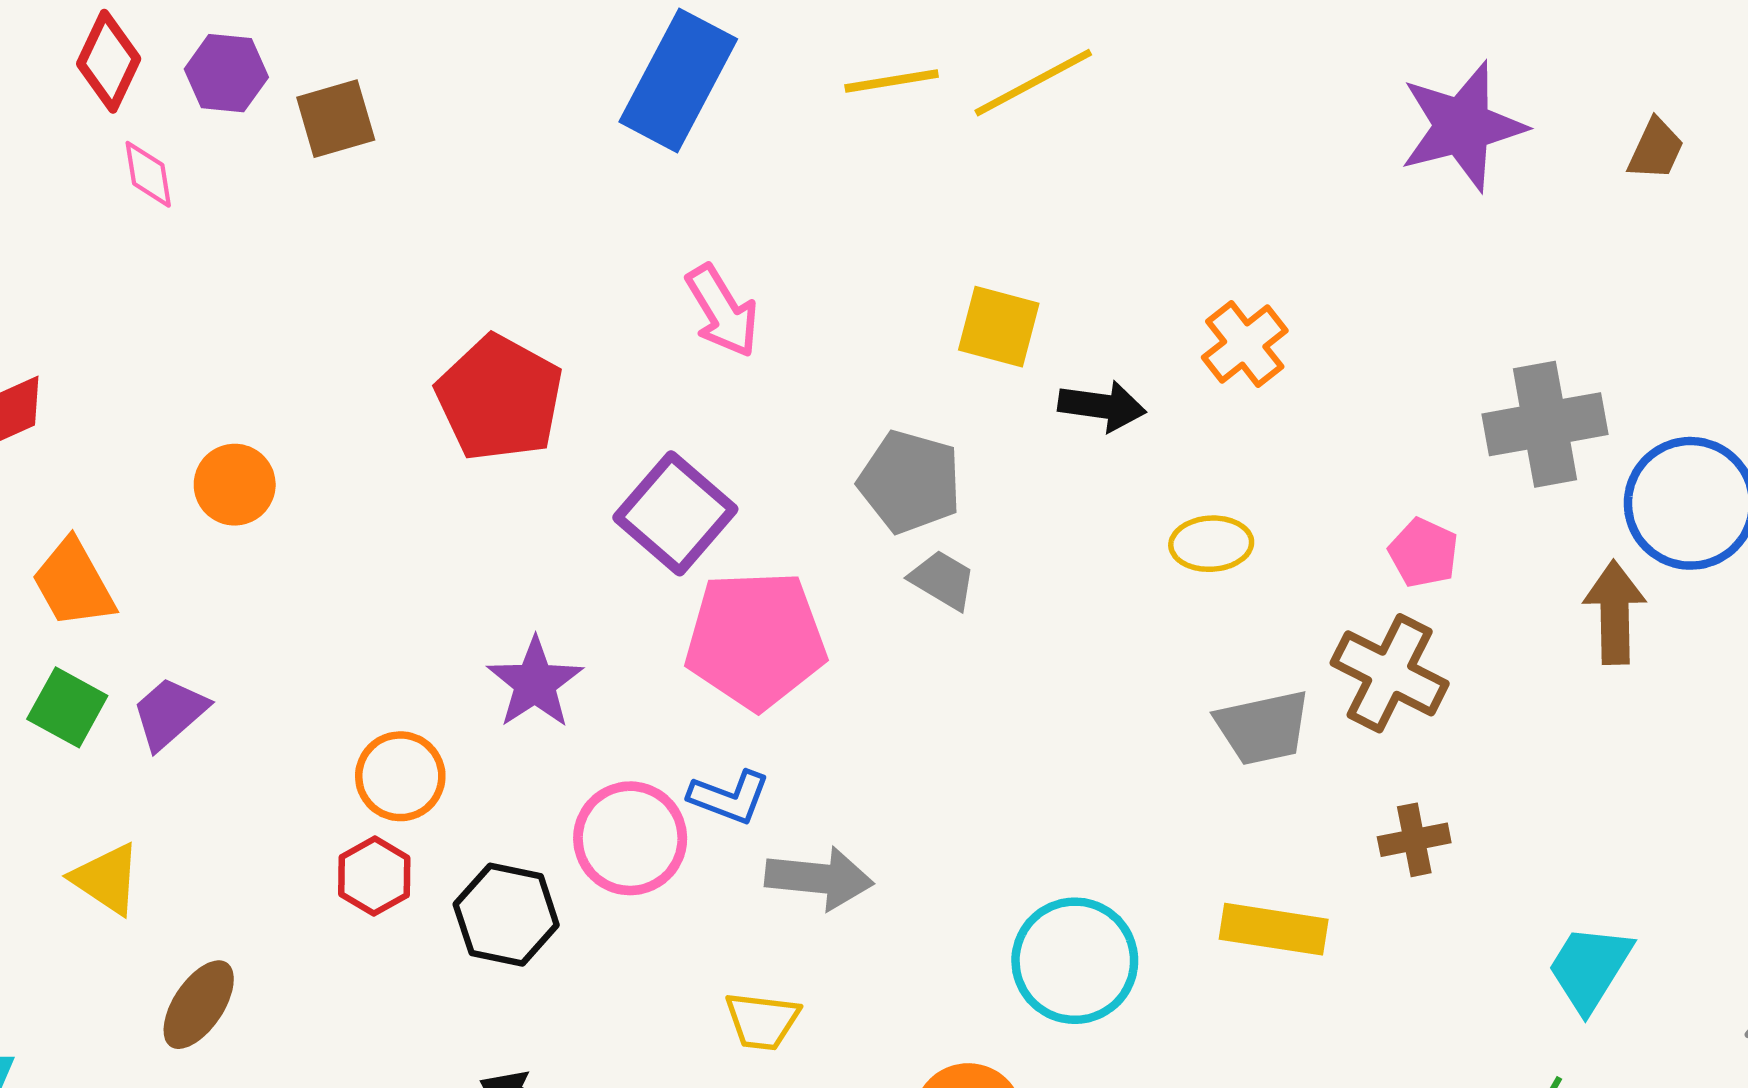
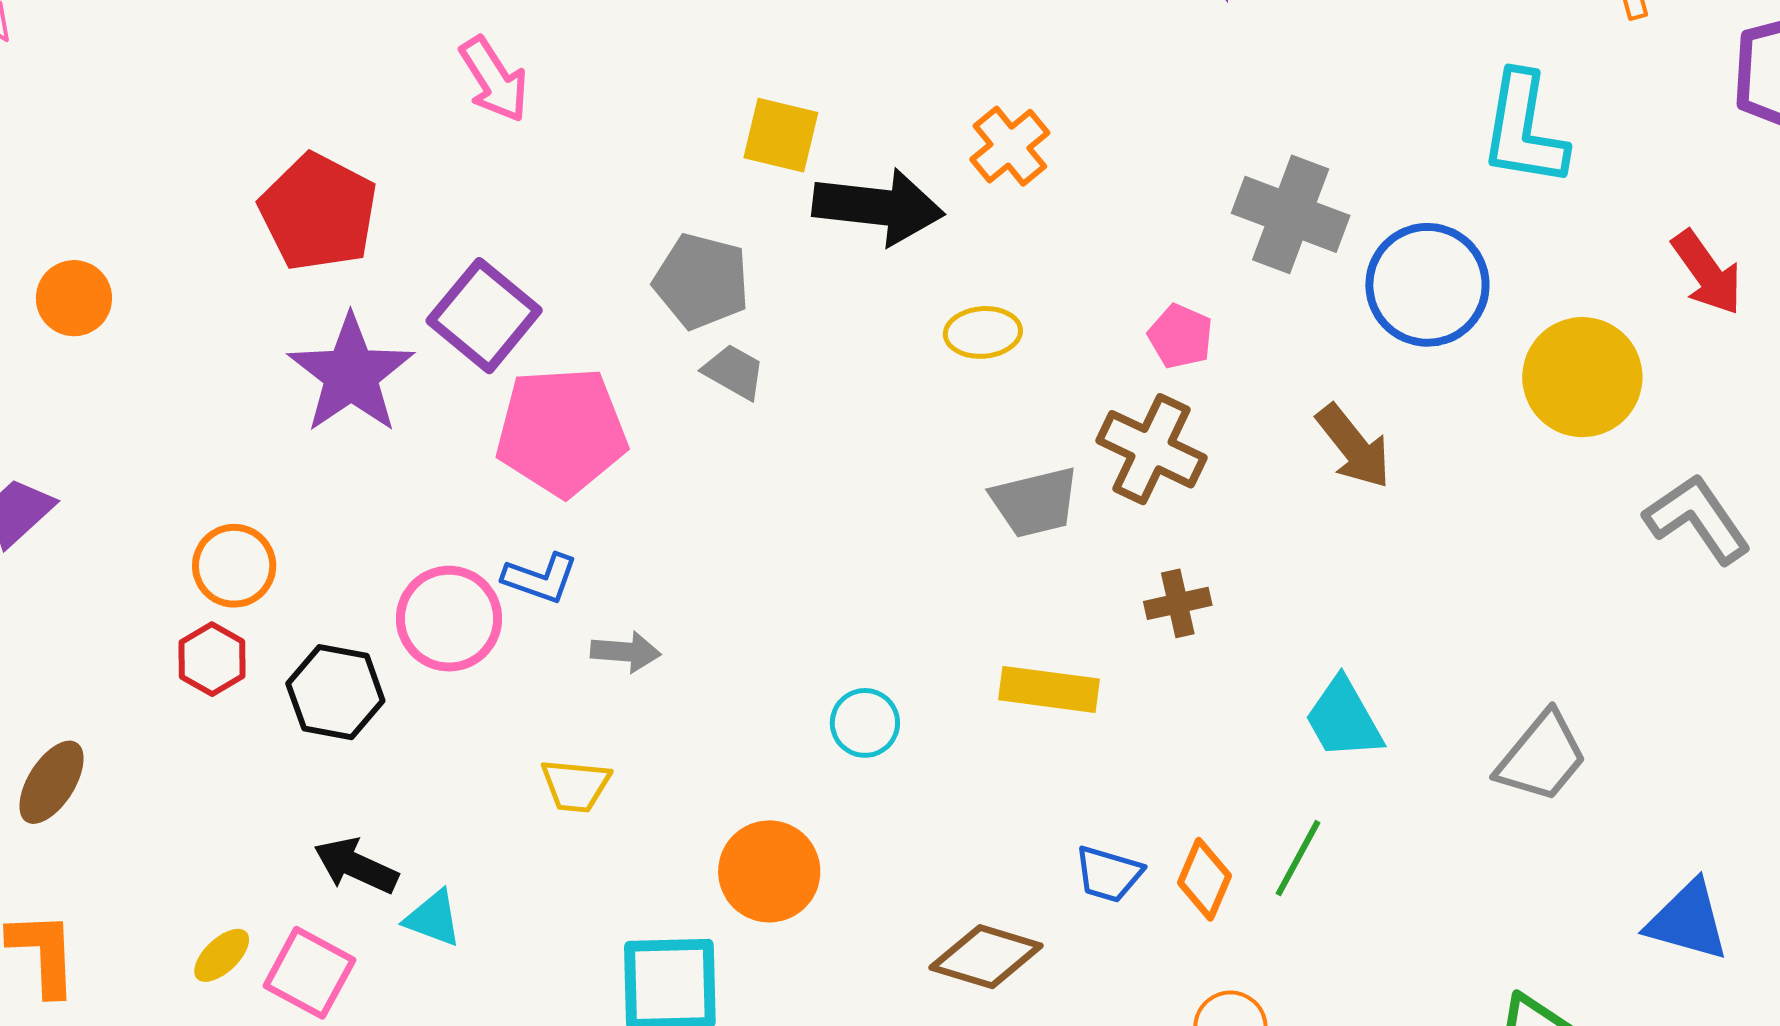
pink arrow: (722, 311) -> (494, 79), moved
black arrow: (1102, 406) -> (878, 207), size x1.6
gray cross: (1545, 424) -> (1291, 214), turned 32
brown arrow: (1615, 612) -> (1354, 447), moved, turned 144
purple star: (535, 683) -> (351, 374), moved, size x1.4
gray arrow: (819, 878) -> (626, 652), size x0.7
cyan circle: (1075, 961) -> (865, 723), size x0.6
cyan trapezoid: (1590, 968) -> (1344, 719), turned -60

